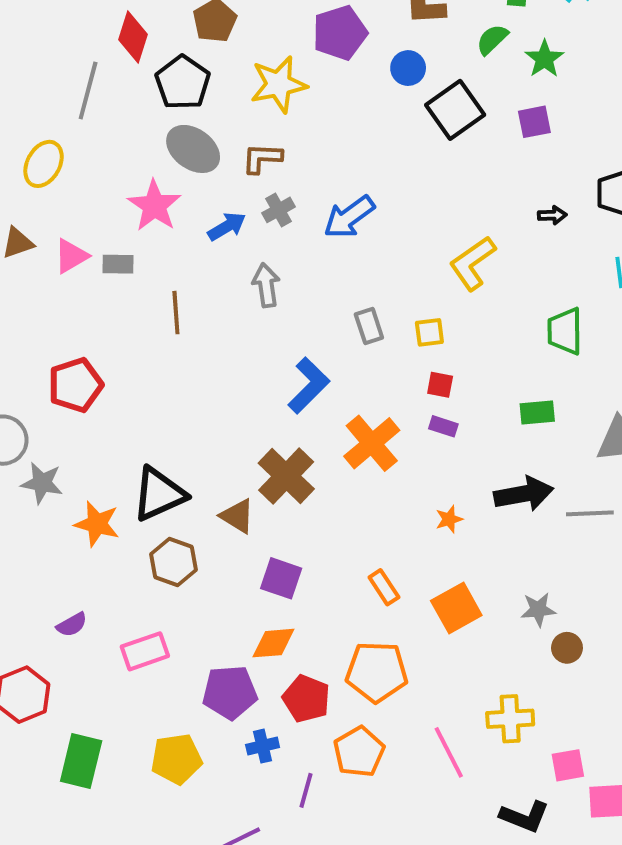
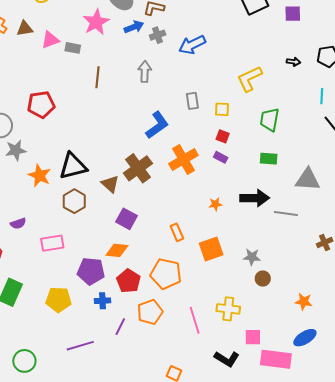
blue arrow: (227, 226) -> (134, 27), moved
green trapezoid: (565, 331) -> (270, 120), moved
gray star: (42, 483) -> (16, 150), turned -30

